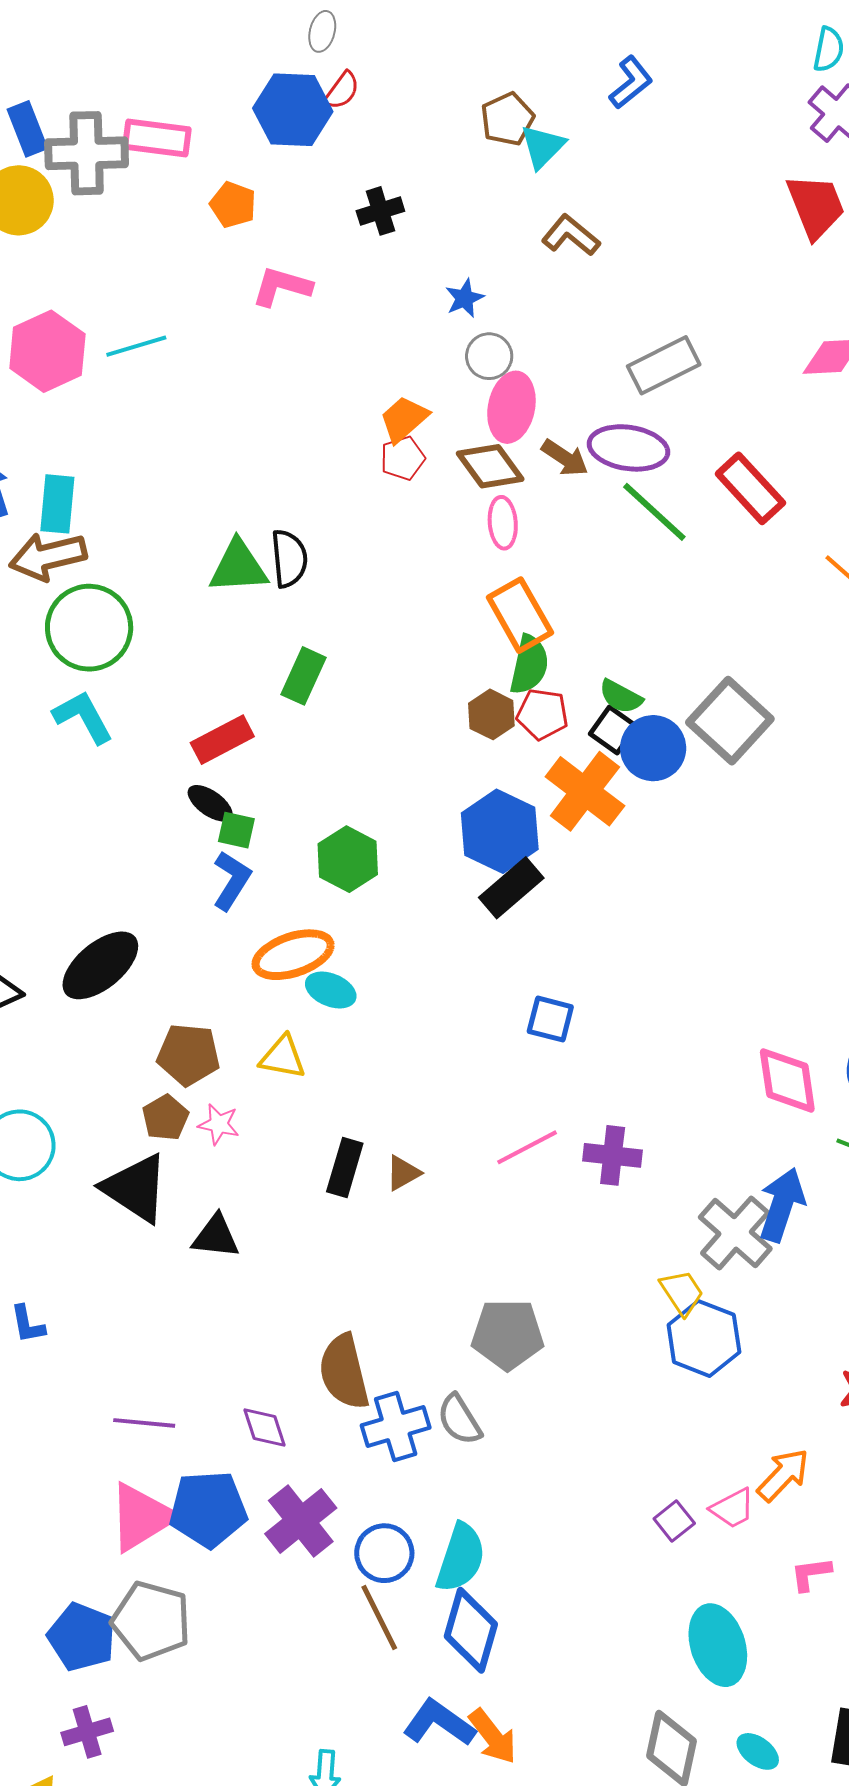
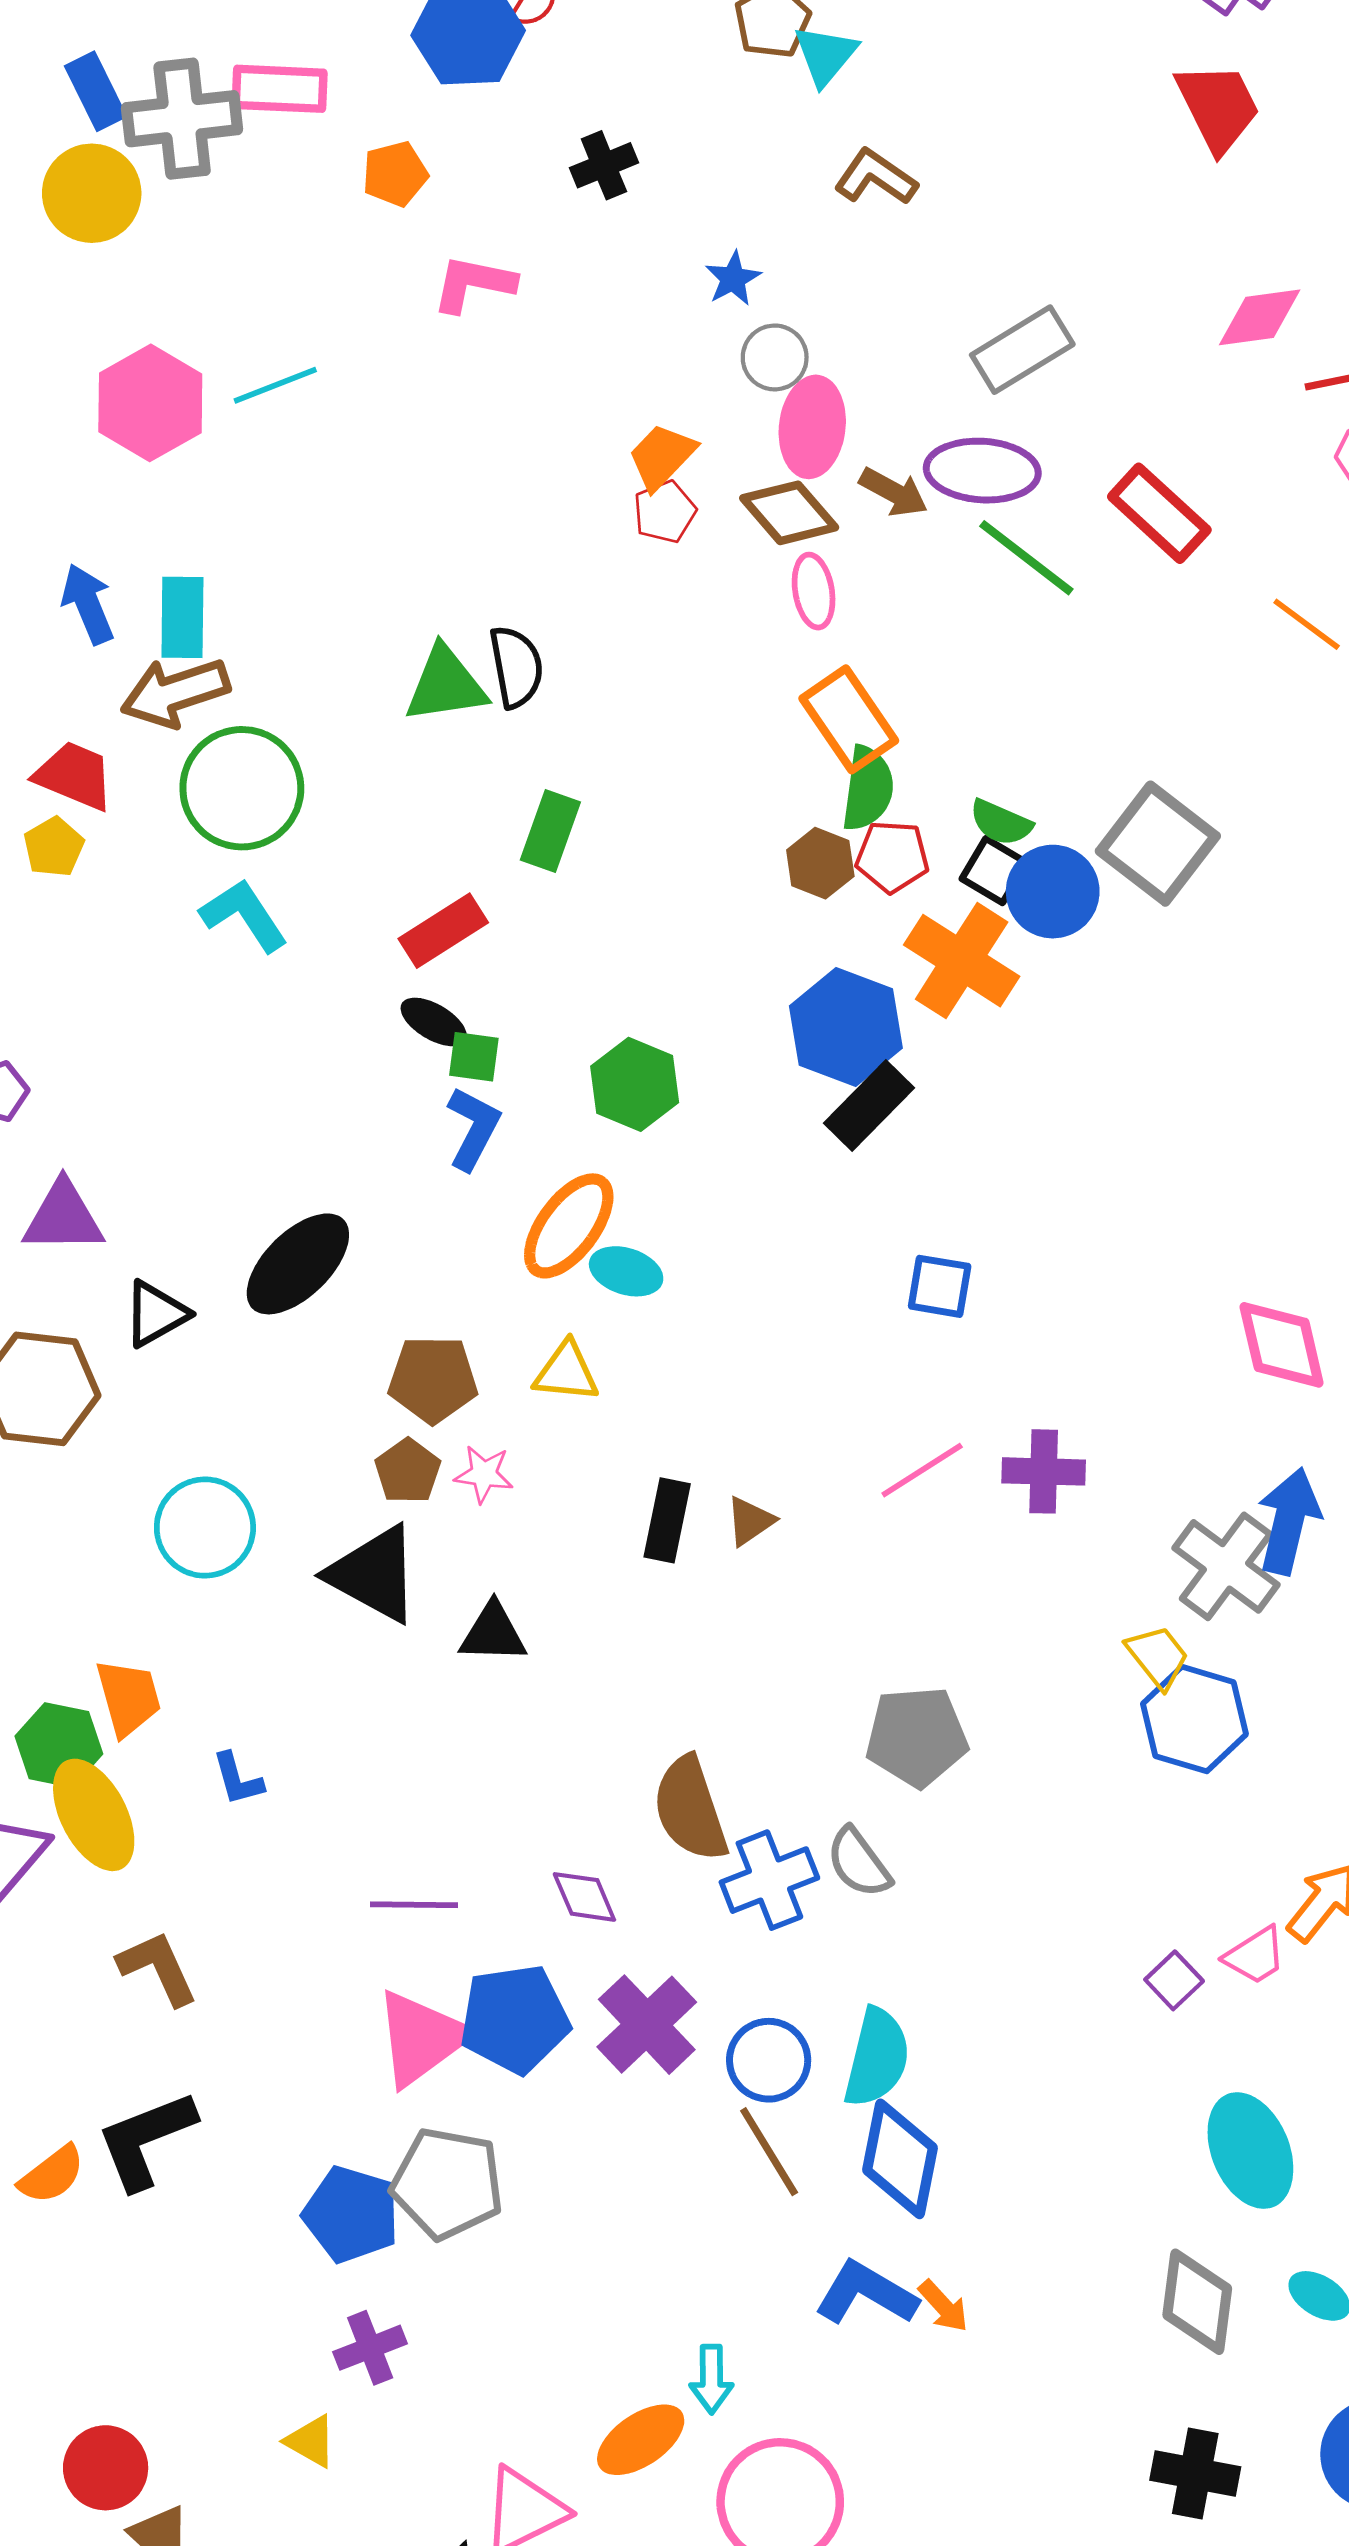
orange pentagon: (233, 205) -> (395, 174), turned -30
orange ellipse: (293, 955) -> (569, 1226), turned -30
orange arrow: (493, 1736) -> (943, 2306), size x0.7

